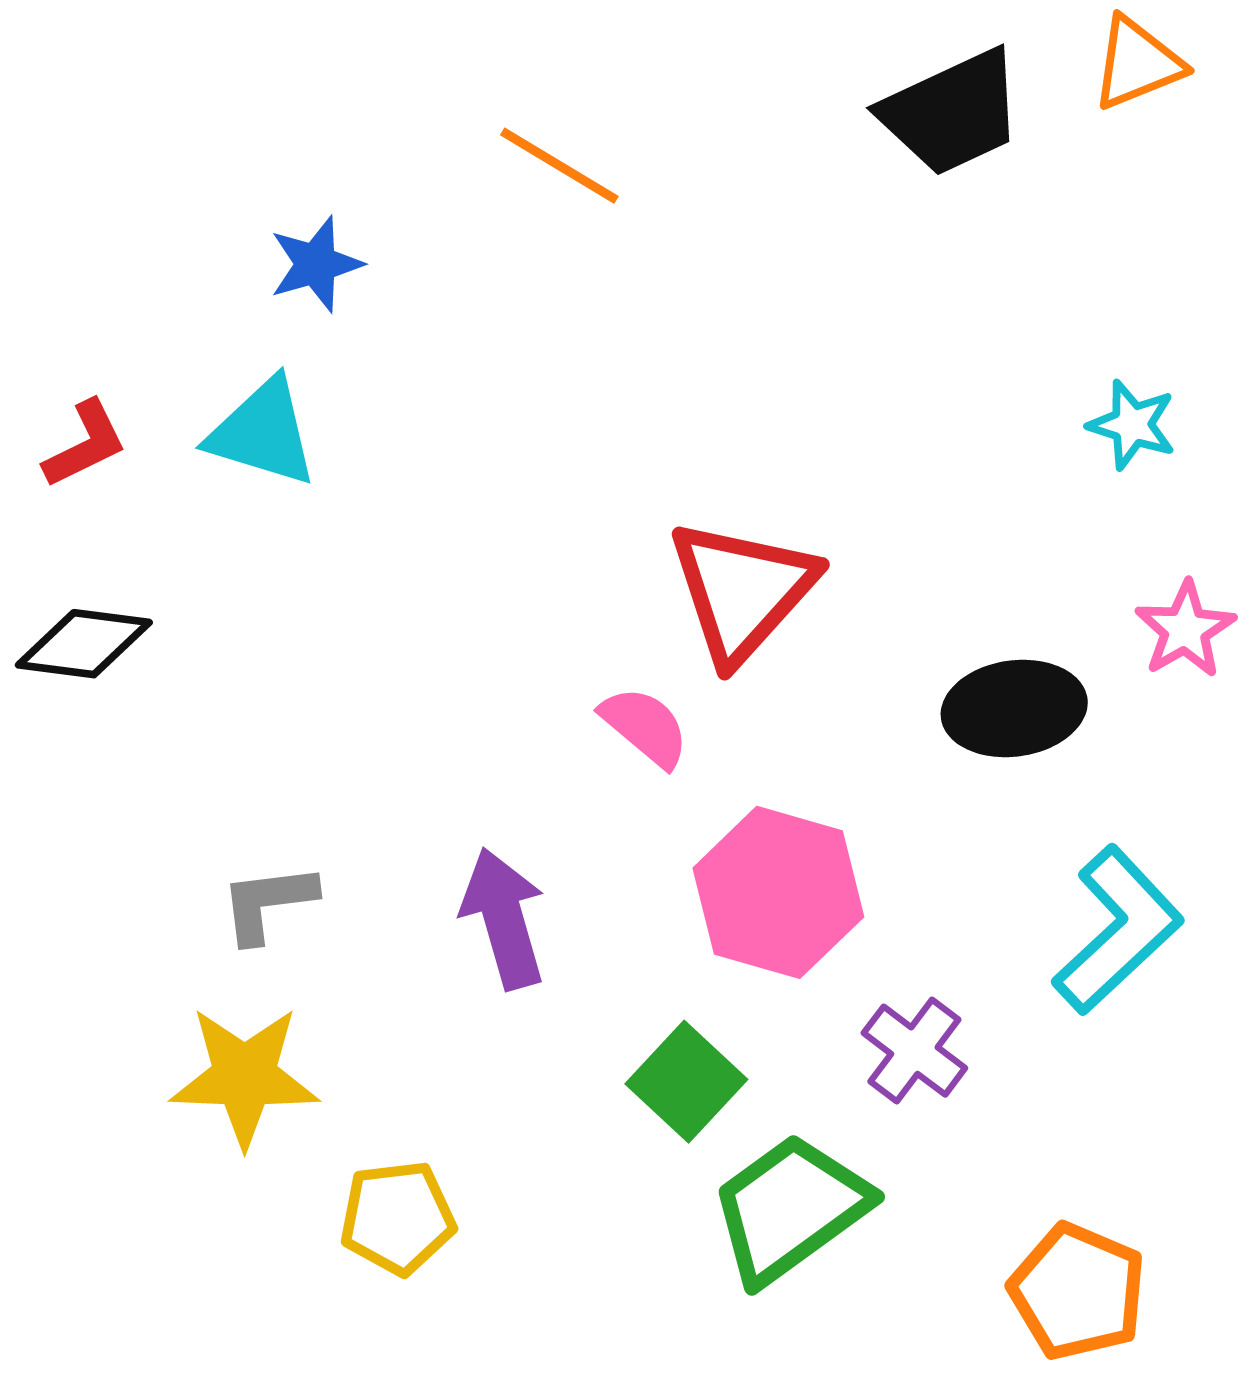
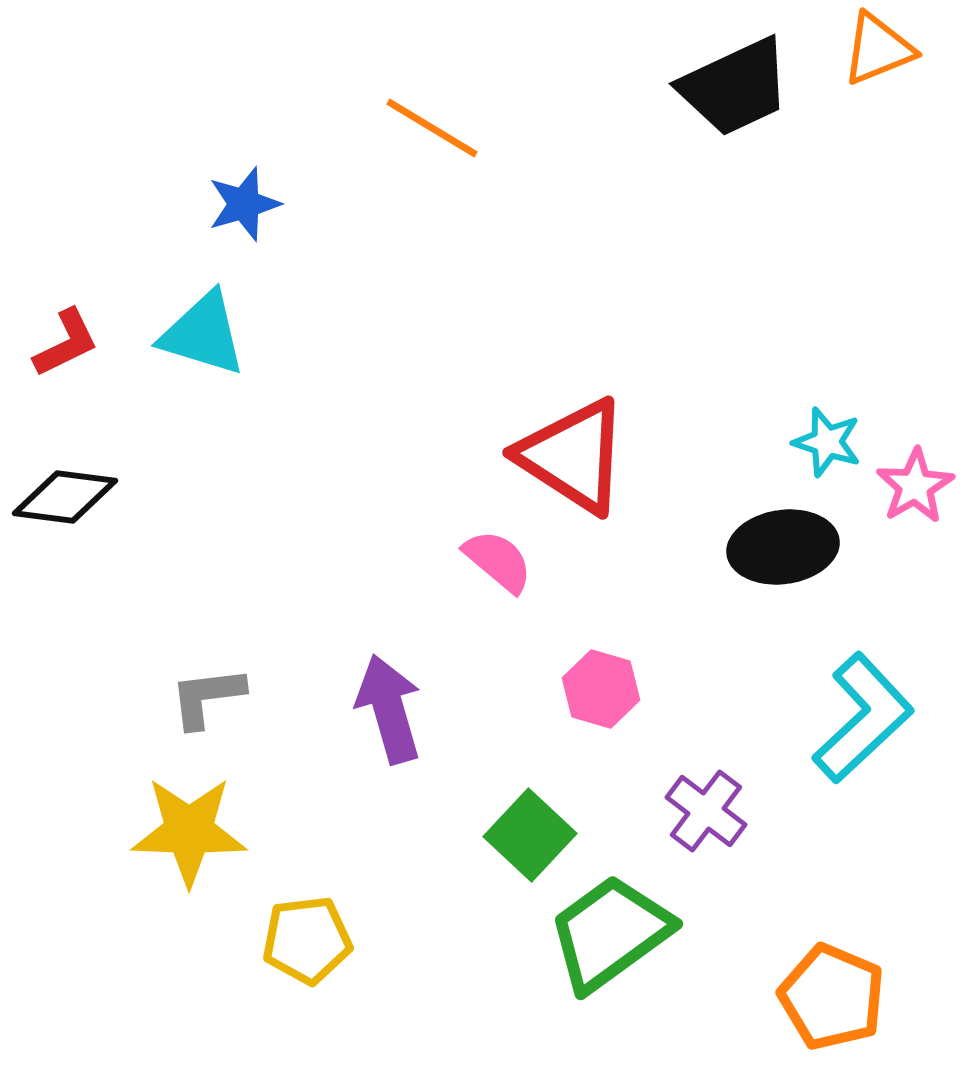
cyan star: (1132, 425) -> (827, 442), moved
red triangle: (742, 591) -> (573, 456), turned -39
pink hexagon: (778, 892) -> (601, 689), size x0.6

